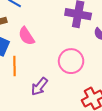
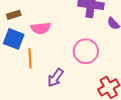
pink semicircle: (26, 36) -> (41, 28), turned -60

